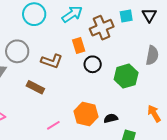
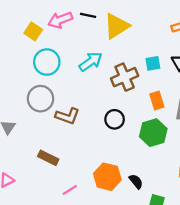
orange rectangle: (79, 46) -> (157, 100), moved
gray circle: (17, 51) -> (41, 99), moved
brown rectangle: (35, 87) -> (48, 158), moved
black semicircle: (111, 118) -> (136, 181), turned 64

